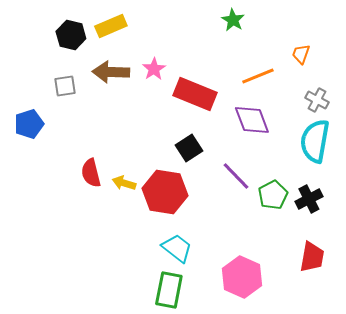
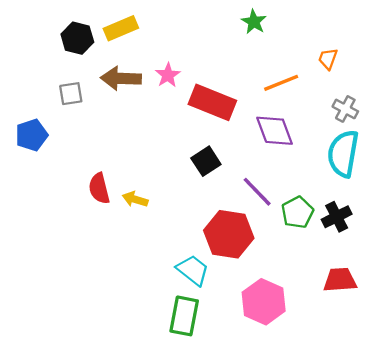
red hexagon: (165, 192) -> (229, 234), moved
red trapezoid: (312, 257) -> (340, 280), turned -104

